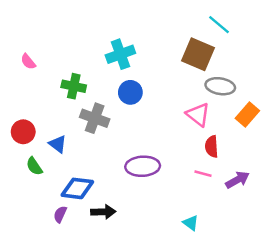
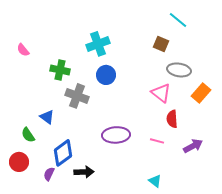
brown square: (198, 54) -> (161, 44), size x0.6
red circle: (23, 132) -> (19, 162), moved
pink line: (203, 174) -> (157, 141), moved
blue diamond: (77, 188) -> (63, 153), turned -44

